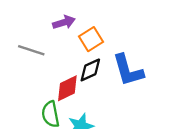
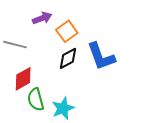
red diamond: (67, 88) -> (23, 79), moved

